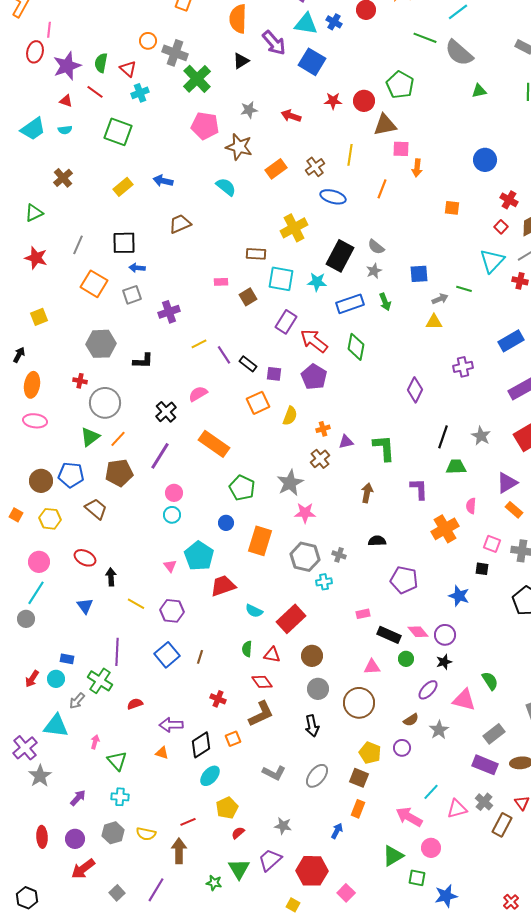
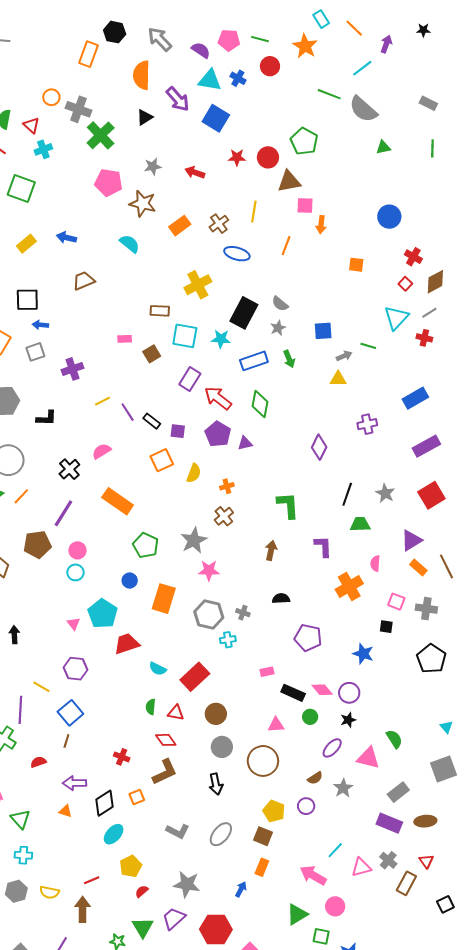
purple triangle: (346, 442) -> (245, 443), moved
brown pentagon: (119, 473) -> (37, 544), moved
yellow line: (136, 604) -> (41, 687), moved
brown line: (200, 657) -> (66, 741), moved
gray star: (283, 826) -> (187, 884), size x1.5

